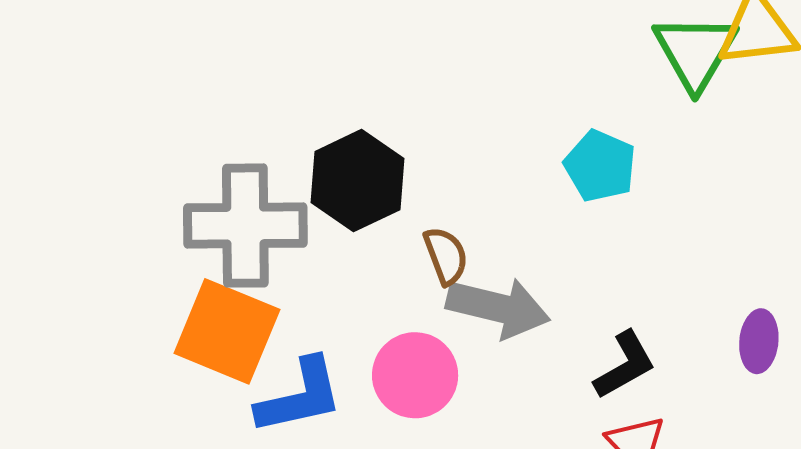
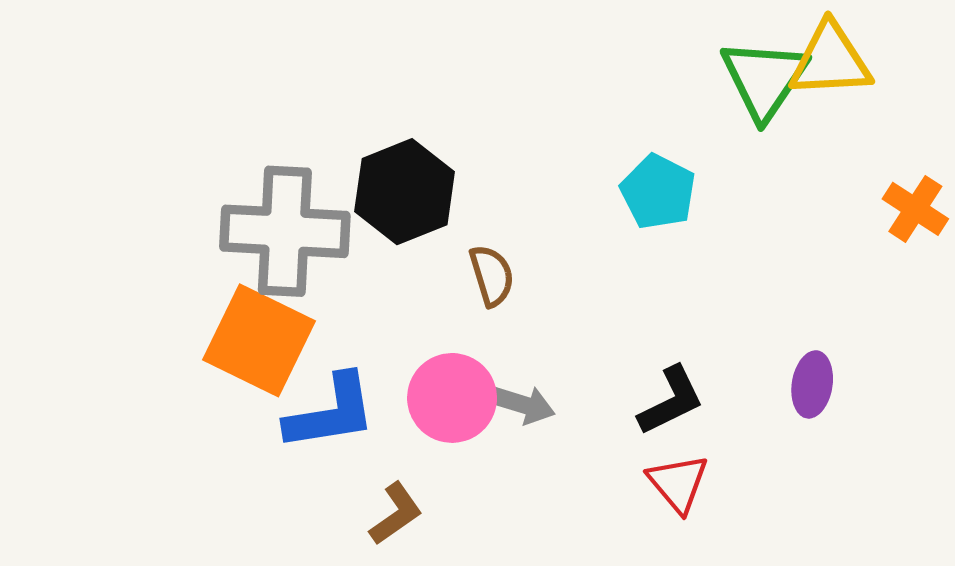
gray arrow: (498, 308) -> (523, 404), moved, size x0.6

